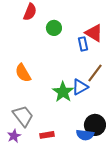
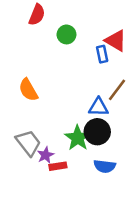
blue triangle: (80, 87) -> (98, 107), turned 30
green star: (63, 92) -> (78, 138), moved
black circle: (95, 125) -> (97, 132), moved
purple star: (14, 136) -> (46, 155), moved

